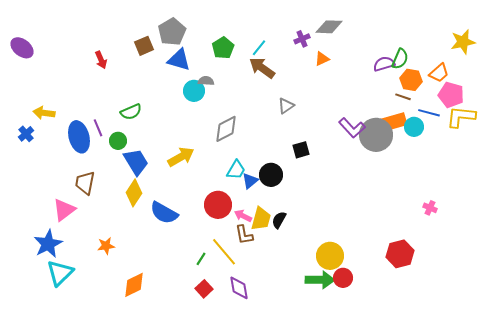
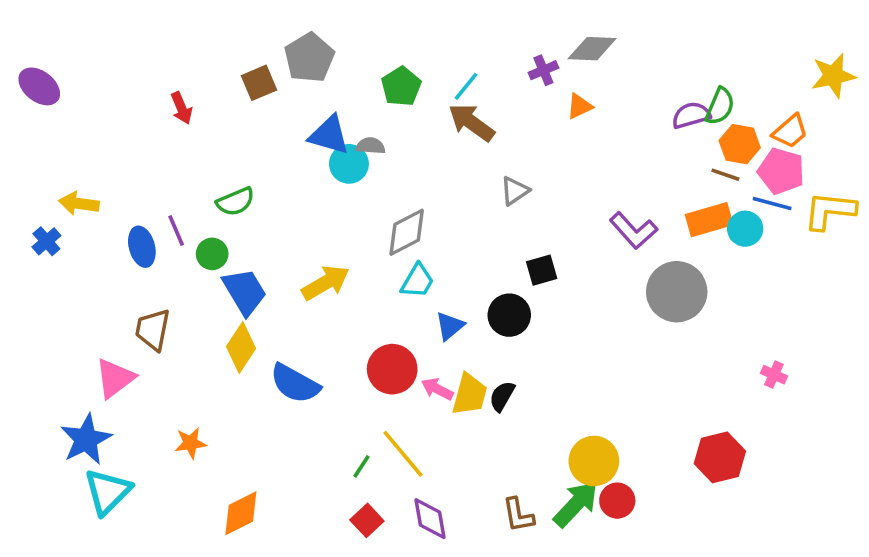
blue triangle: (179, 60) -> (329, 135), moved
pink pentagon: (451, 95) -> (781, 171), moved
gray circle: (376, 135) -> (677, 292), moved
blue ellipse: (79, 137) -> (142, 247), size x0.7
cyan trapezoid: (236, 170) -> (417, 281), moved
black circle: (271, 175) -> (509, 315), moved
brown L-shape: (244, 235) -> (518, 515), moved
green arrow: (320, 280) -> (576, 504), turned -48

